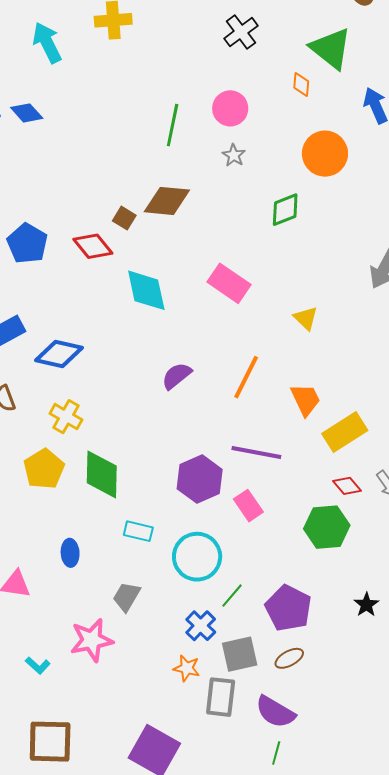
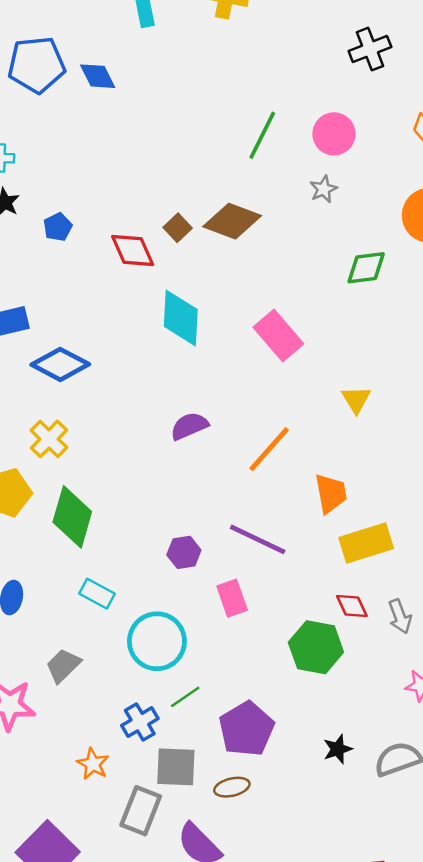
blue pentagon: (27, 244) -> (58, 227), size x0.6
purple hexagon: (200, 479) -> (184, 552), size x0.6
orange star: (187, 668) -> (93, 764), moved

